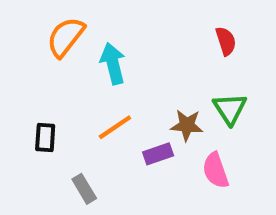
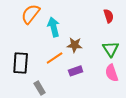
brown star: (187, 125) -> (75, 45), moved
black rectangle: (45, 138) -> (21, 63), size x1.5
pink semicircle: (216, 170) -> (112, 73), moved

